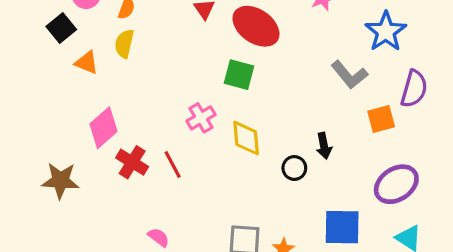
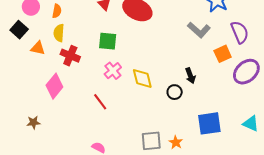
green square: (239, 75) -> (108, 41), moved
purple semicircle: (414, 89) -> (240, 32), turned -30
red cross: (132, 162) -> (70, 56), moved
brown star: (60, 181) -> (33, 122), size x0.6
purple ellipse: (396, 184) -> (246, 72), moved

